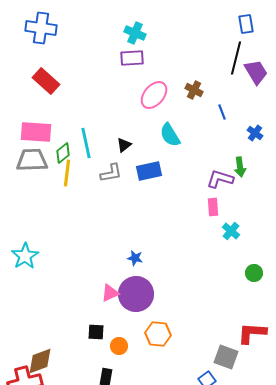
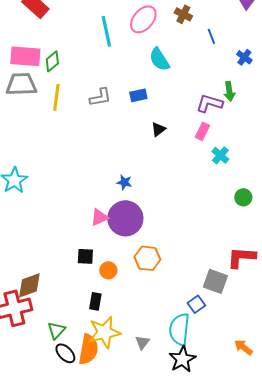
cyan line: (86, 143) -> (106, 31), moved
black triangle: (124, 145) -> (158, 129), moved
green diamond: (63, 153) -> (52, 61), moved
blue rectangle: (149, 171) -> (138, 95), size x0.7
pink rectangle: (213, 207) -> (202, 131), turned 30

